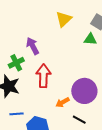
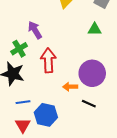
green triangle: (90, 39) -> (95, 29), moved
orange arrow: (63, 102) -> (70, 87), turned 32

